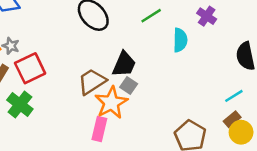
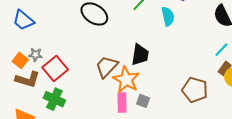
black trapezoid: (124, 64) -> (140, 55), moved
gray square: (129, 86) -> (143, 101), moved

